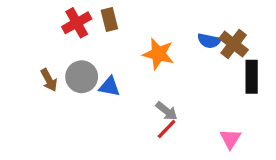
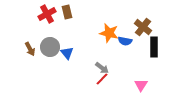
blue semicircle: (209, 41) -> (125, 41), moved
orange star: (158, 54) -> (109, 33), moved
blue triangle: (109, 87) -> (67, 53), turned 40

